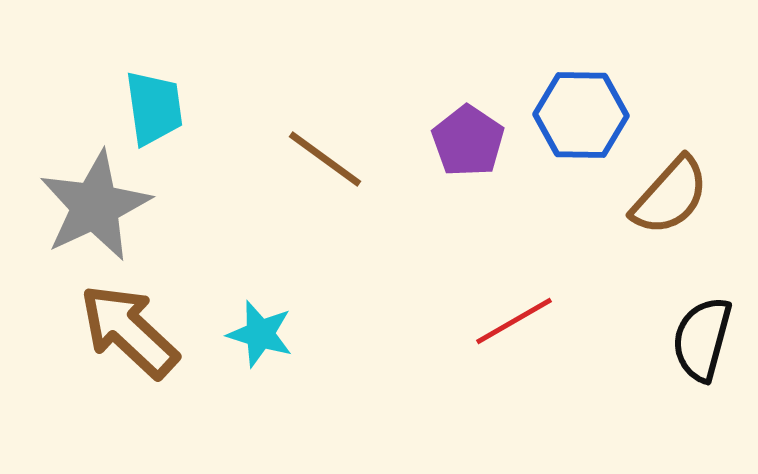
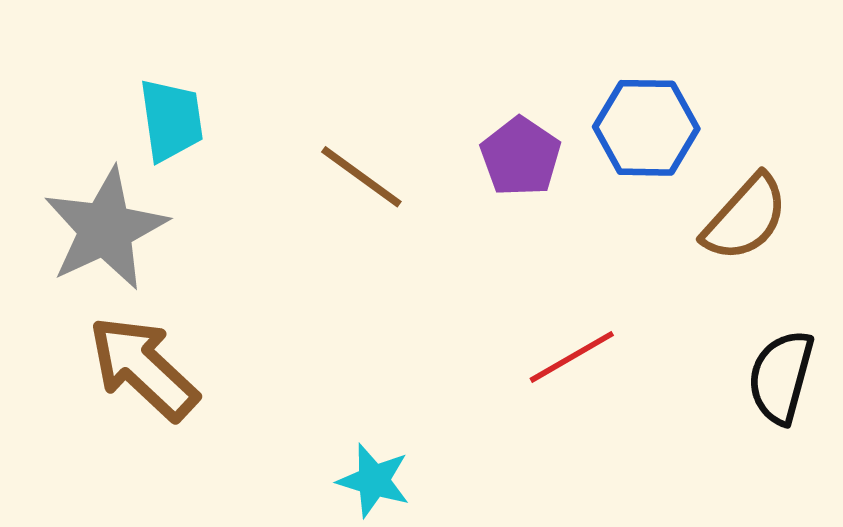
cyan star: (260, 334) -> (374, 480), moved

